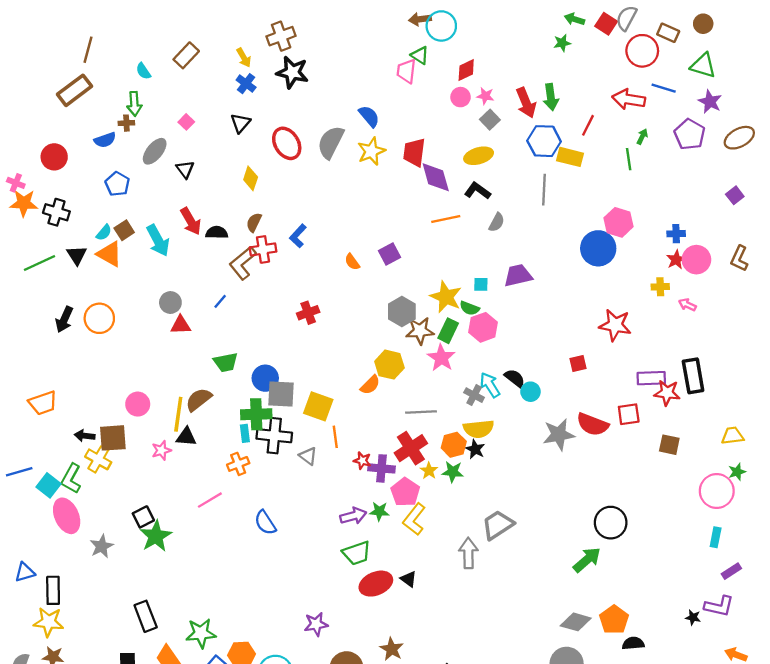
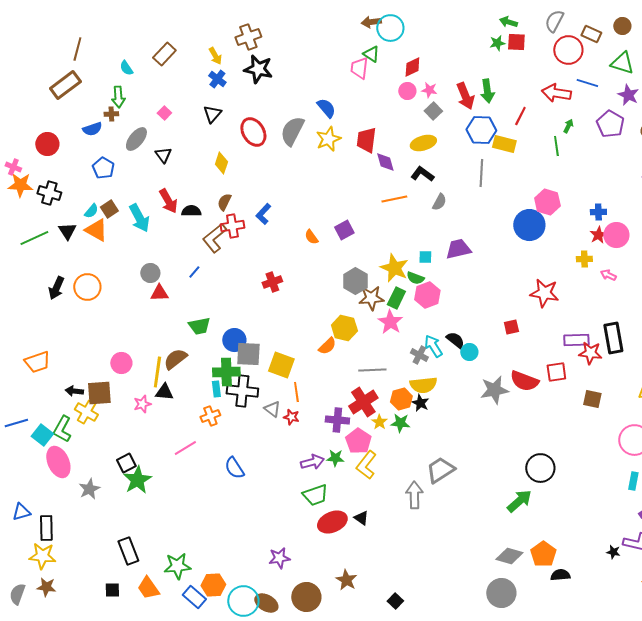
red square: (606, 24) -> (516, 42), moved, turned -30
purple diamond: (436, 177) -> (385, 162), size x0.7
red star: (362, 461) -> (291, 417), moved

